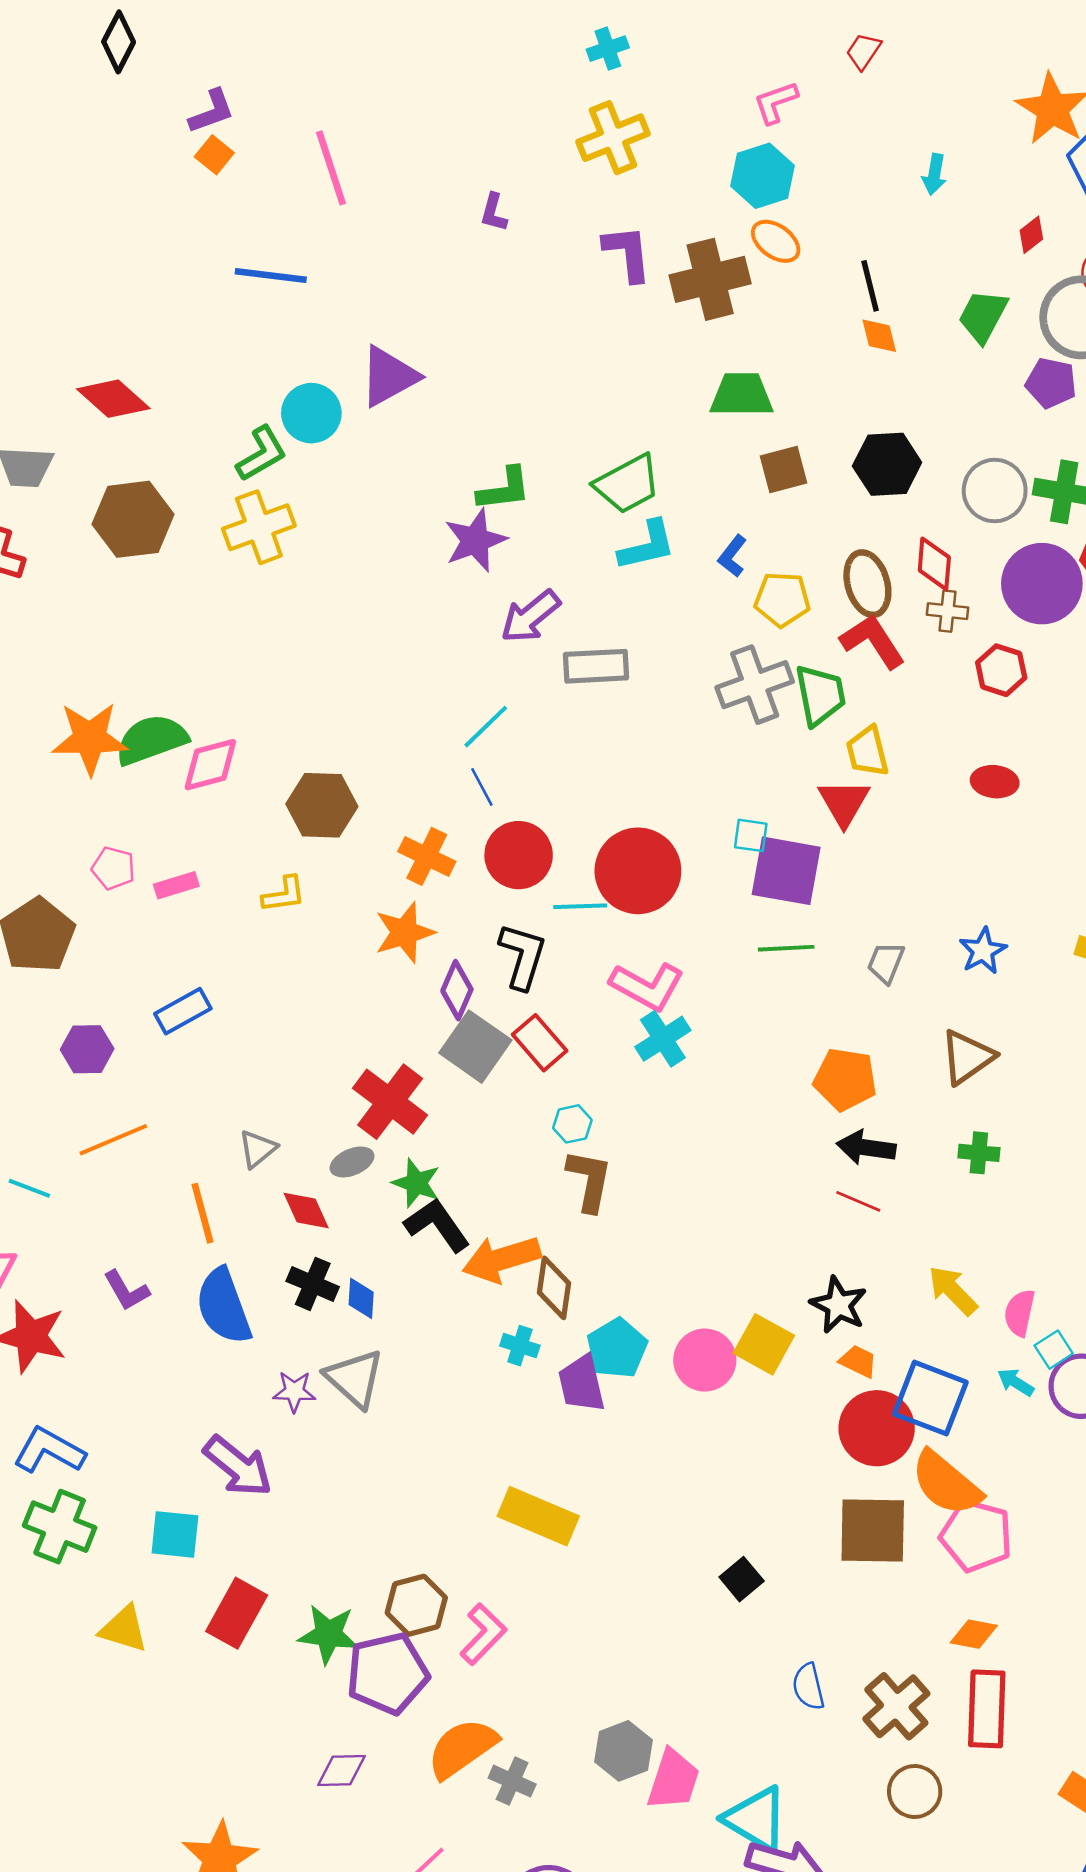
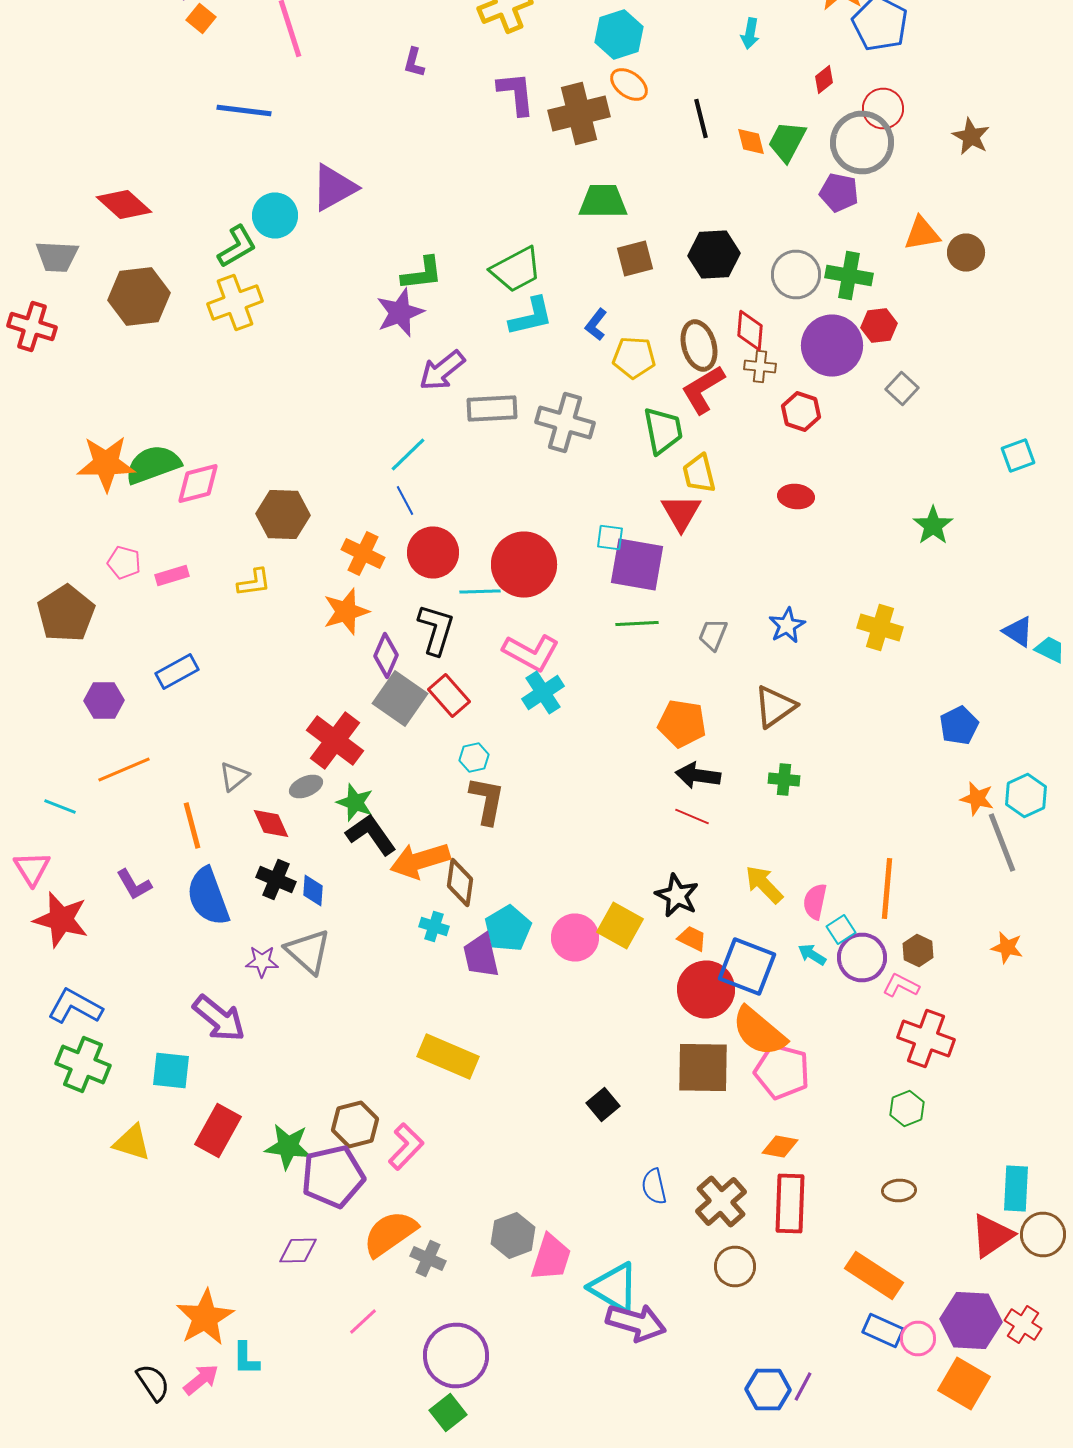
orange diamond: (879, 336) -> (751, 142), moved
red L-shape: (873, 641) -> (703, 390), turned -88
gray cross: (755, 685) -> (565, 422), moved, turned 36

